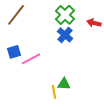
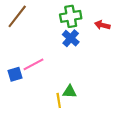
green cross: (65, 15) -> (71, 16), turned 36
blue square: (14, 52) -> (15, 74), moved

